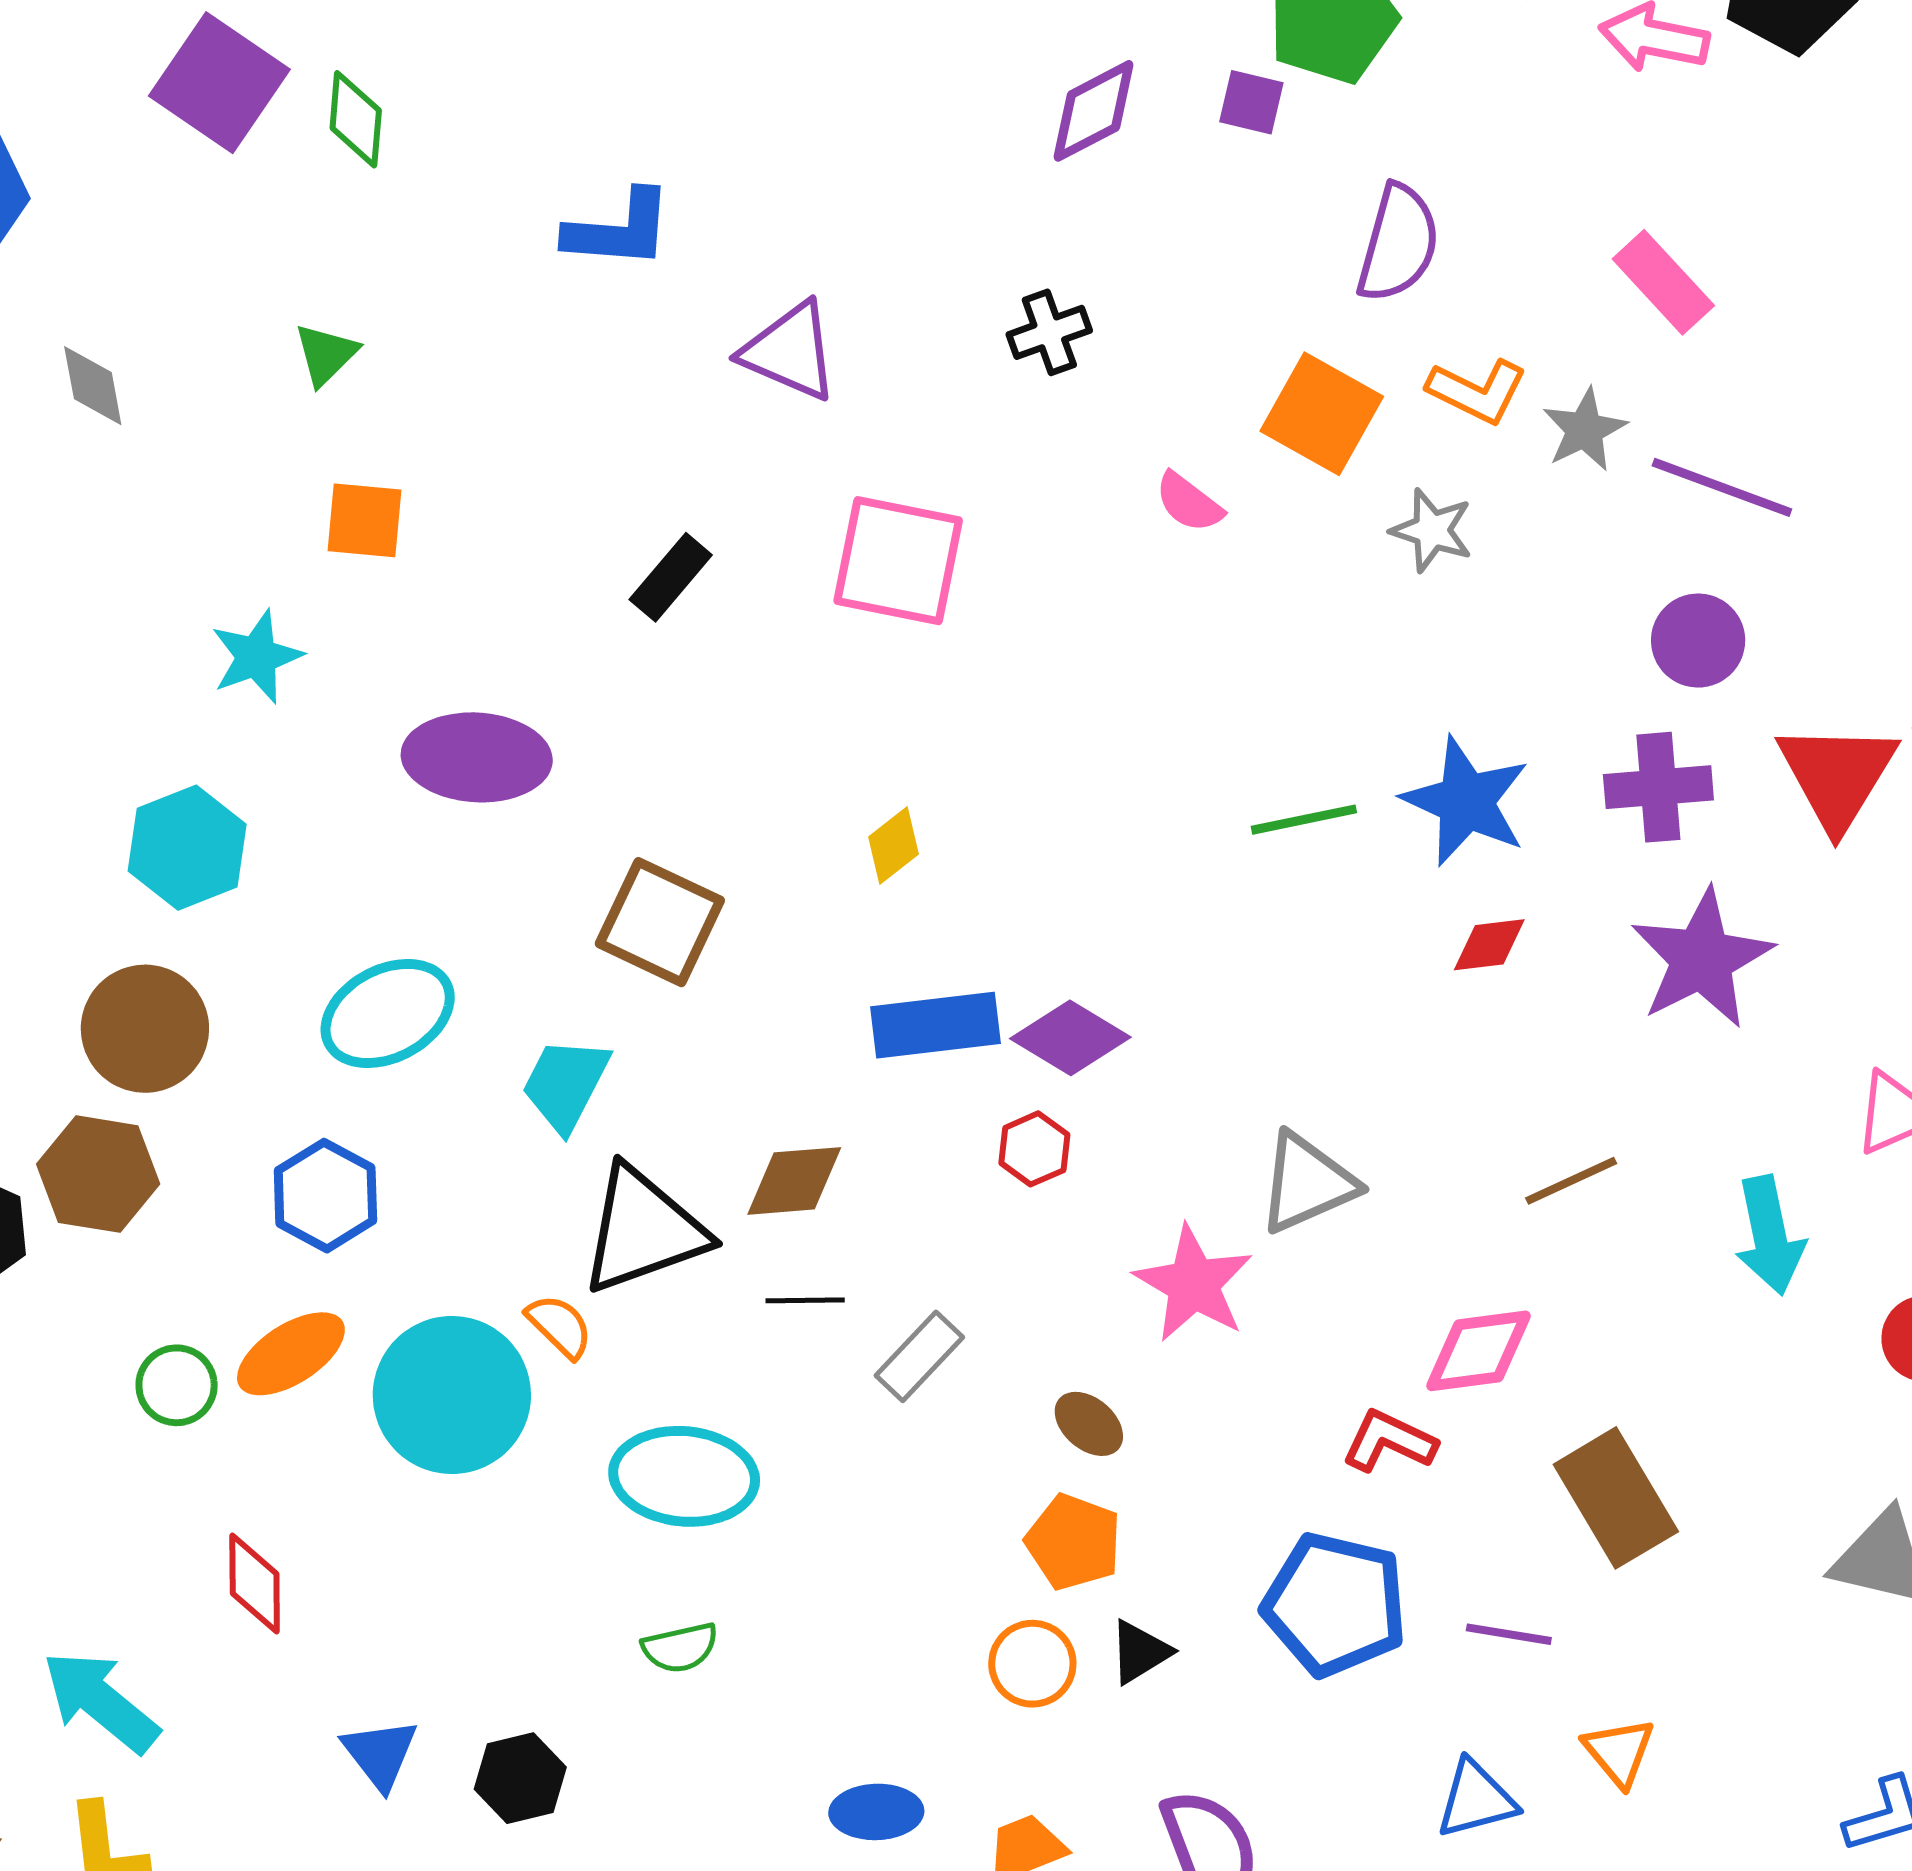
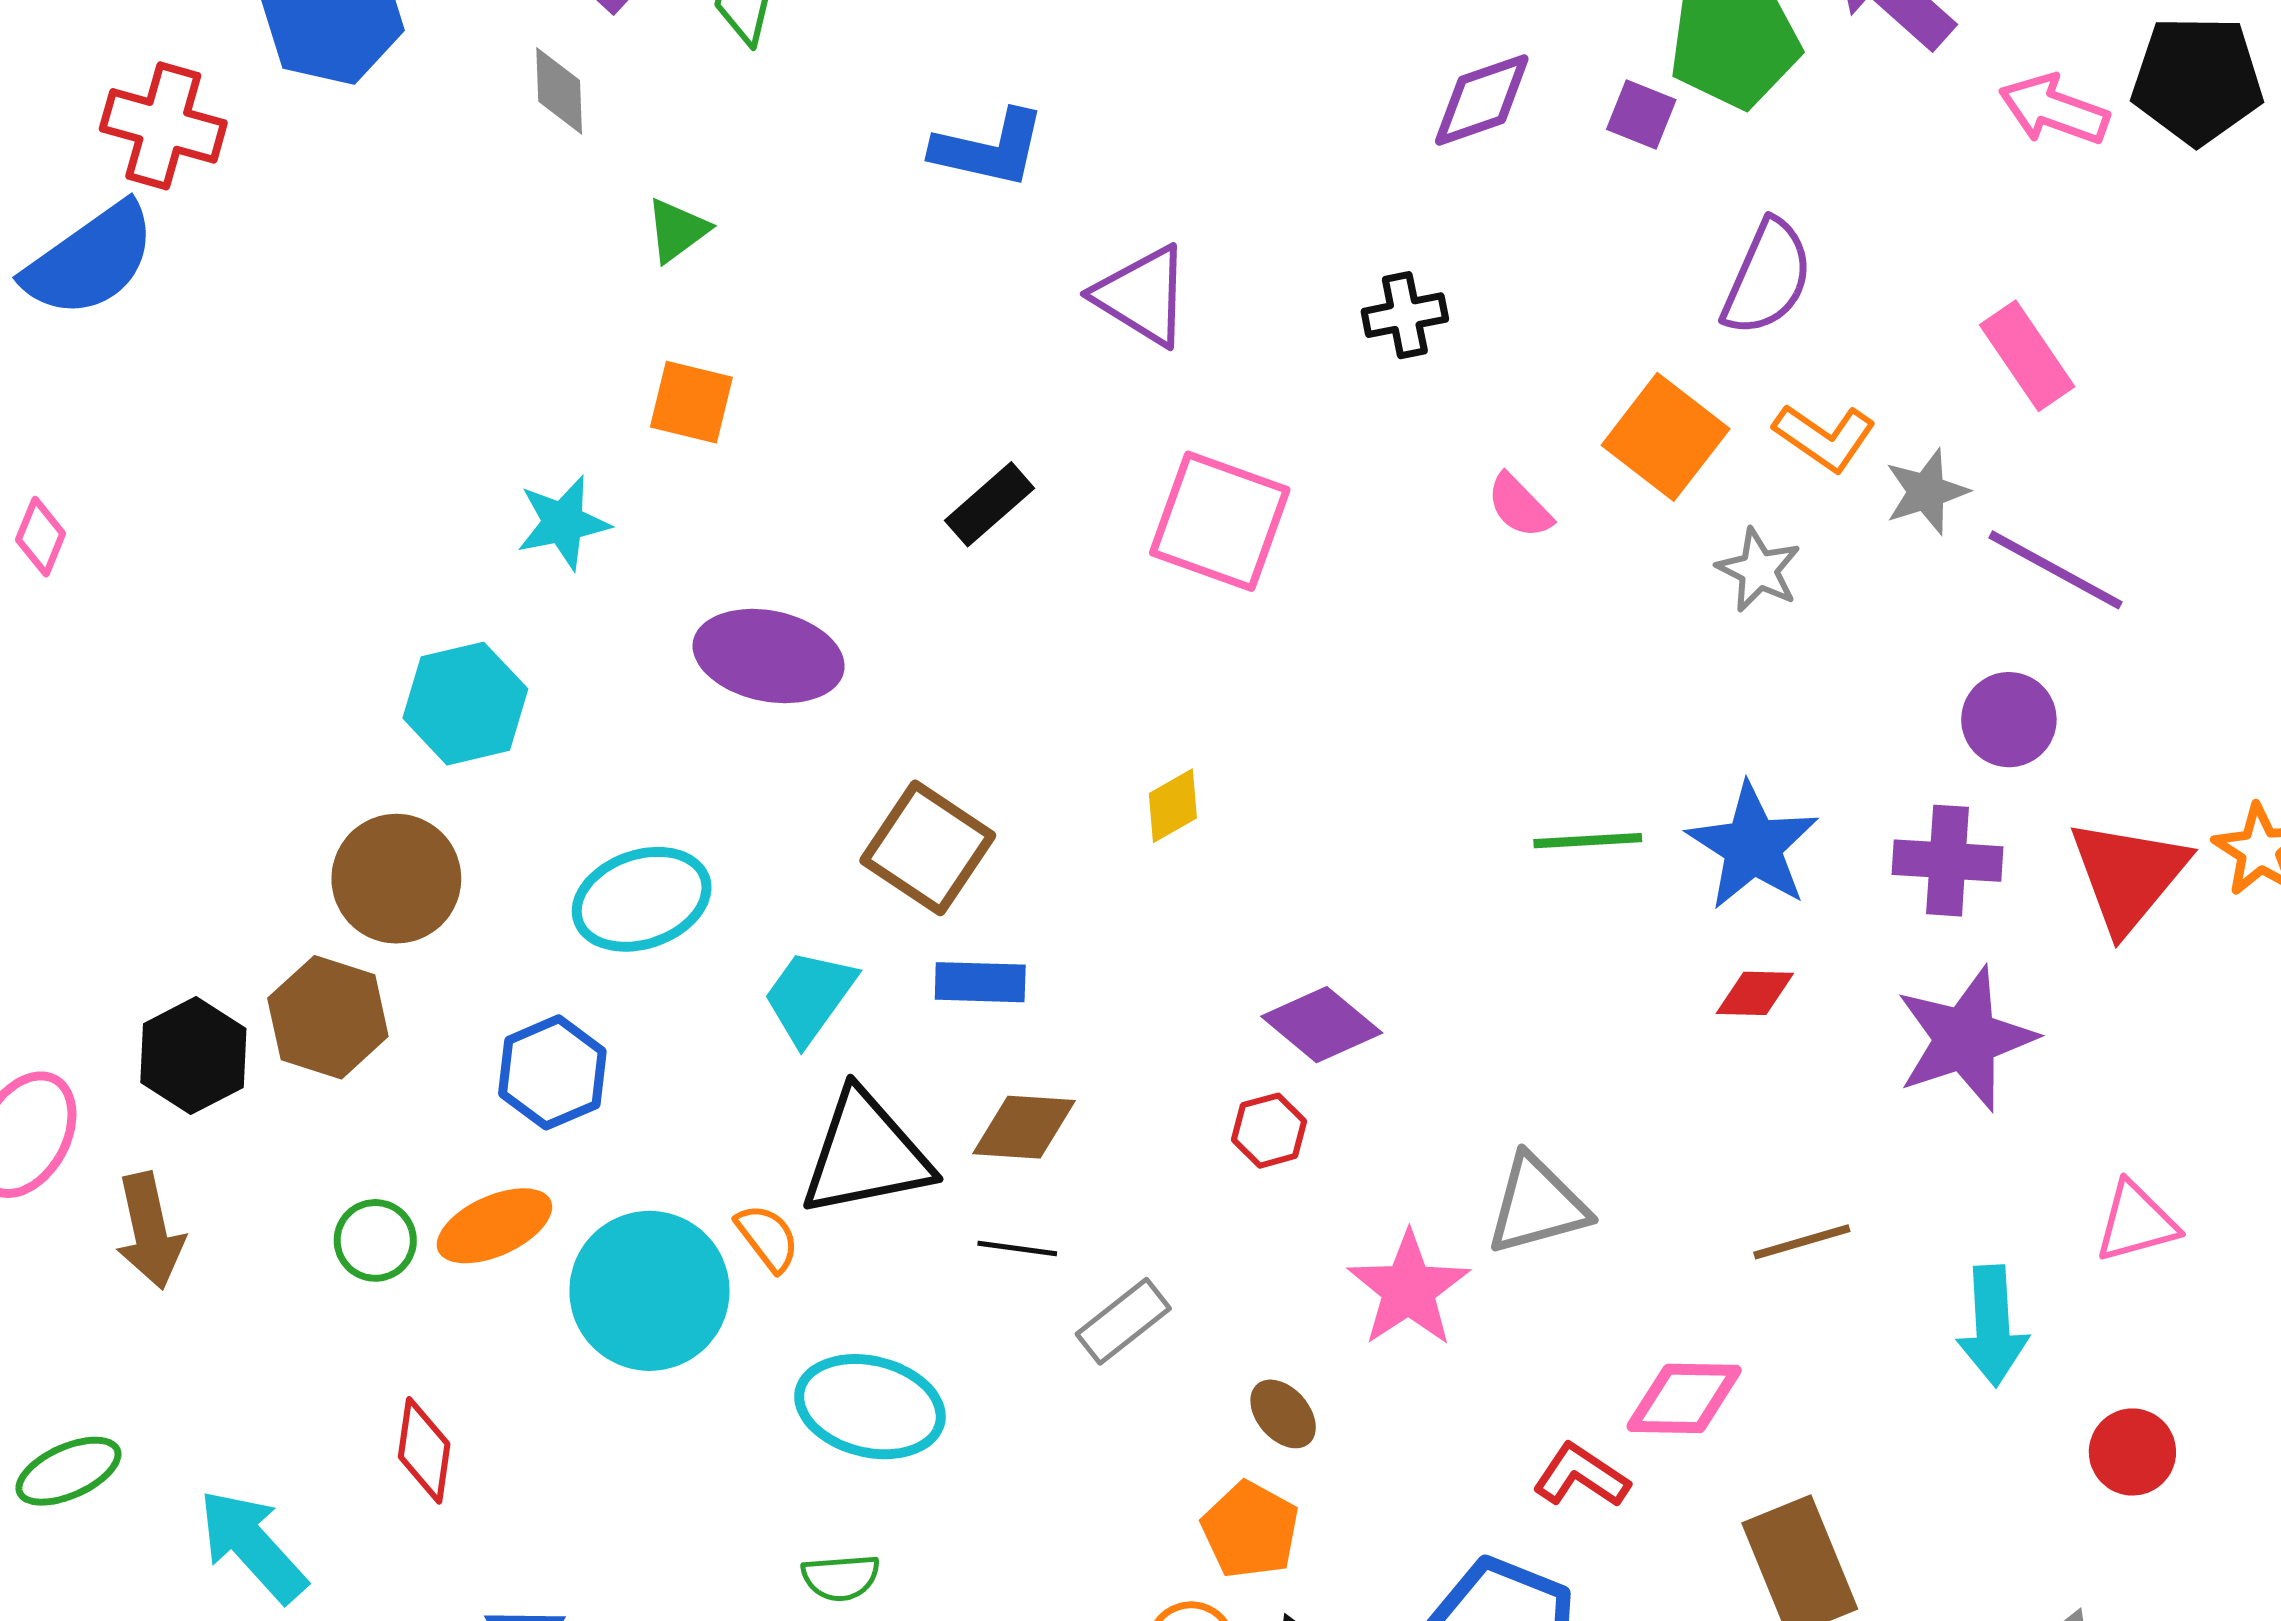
gray diamond: (93, 386) -> (559, 91), moved
blue rectangle: (936, 1025) -> (980, 982), moved, size x0.7

